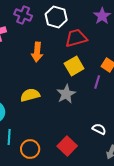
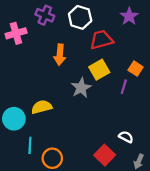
gray star: (66, 94) -> (81, 88), moved
yellow semicircle: (30, 95) -> (42, 107), moved
red square: (67, 146) -> (105, 155), moved

